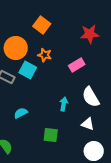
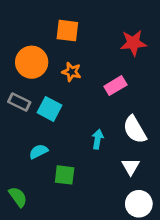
orange square: (42, 25) -> (67, 31), turned -30
cyan square: (28, 70) -> (49, 109), moved
white triangle: (88, 124) -> (131, 167), turned 40
green square: (51, 135) -> (65, 175), moved

